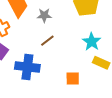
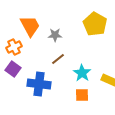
cyan star: (92, 42) -> (82, 73), moved

